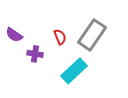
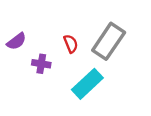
purple semicircle: (14, 35) -> (16, 41), turned -72

